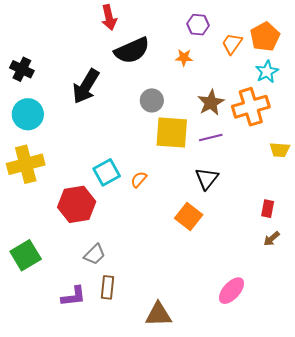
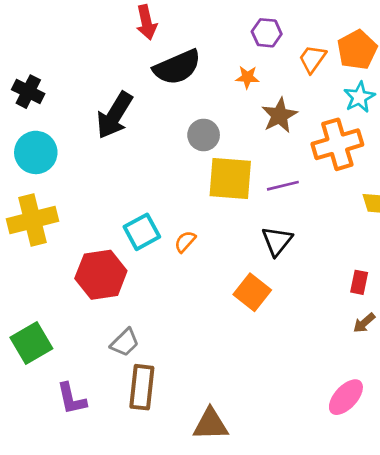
brown star: (211, 103) -> (279, 115), moved
brown rectangle: (108, 287) -> (142, 387), size x1.4
pink ellipse: (231, 291) -> (346, 397), moved
purple L-shape: (73, 296) -> (71, 399), moved, turned 84

